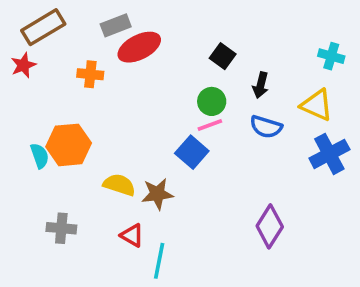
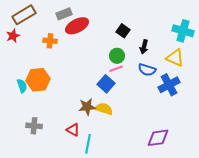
cyan cross: (331, 56) -> (183, 31), size x1.5
blue cross: (329, 154) -> (169, 85), moved
yellow semicircle: (119, 185) -> (104, 109), moved
purple diamond: (270, 226) -> (158, 138), moved, turned 50

